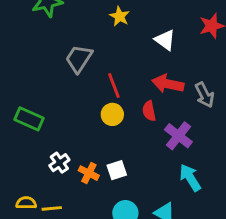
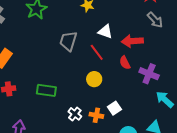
white triangle: (165, 40) -> (105, 32), moved
gray arrow: (204, 95) -> (155, 20), moved
yellow circle: (112, 114) -> (94, 79), moved

